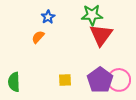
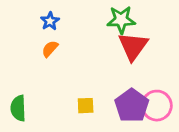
blue star: (48, 17) -> (50, 21), moved

